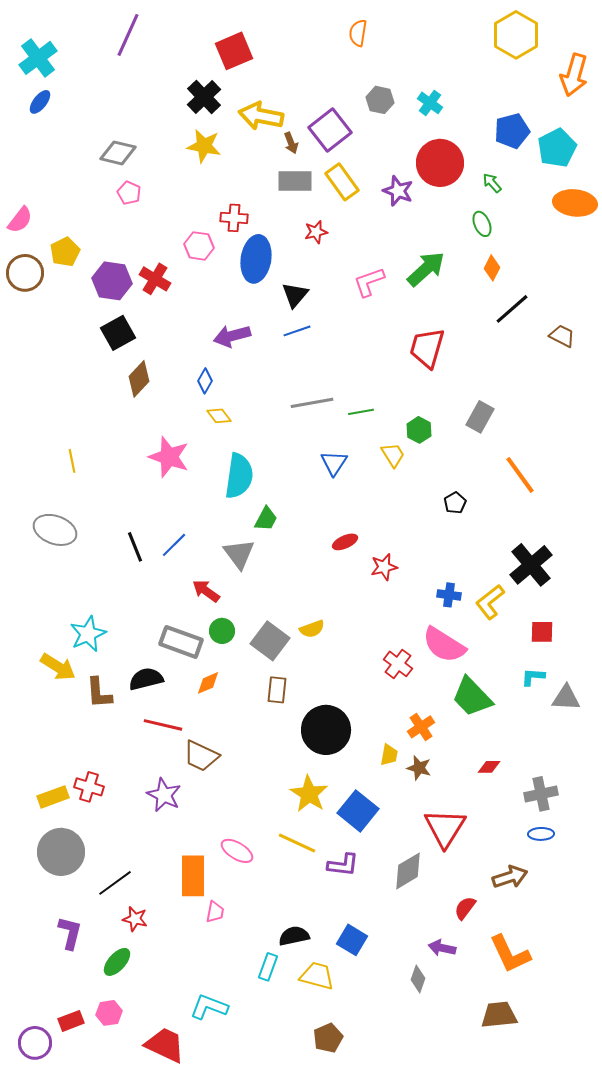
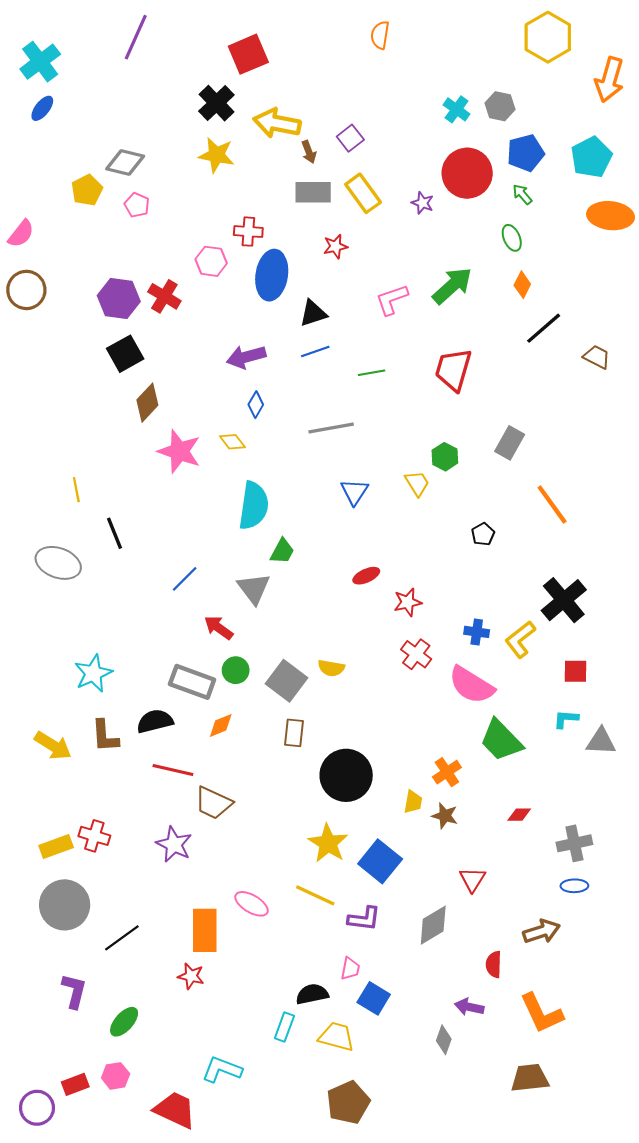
gray hexagon: (380, 100) -> (500, 106), moved
purple square: (330, 130) -> (350, 138), size x0.6
blue pentagon: (512, 131) -> (526, 153), moved
purple star: (398, 191) -> (423, 203), size x0.7
yellow pentagon: (65, 252) -> (87, 190), moved
black triangle: (295, 295) -> (313, 313), turned 32
blue diamond: (205, 381) -> (256, 405), moved
green line: (361, 412) -> (372, 373), moved
pink star: (169, 457) -> (179, 451), moved
black line: (135, 547) -> (115, 533), moved
yellow semicircle: (312, 629) -> (331, 668), turned 30
red cross: (398, 664) -> (416, 654), moved
yellow arrow: (58, 667) -> (53, 746), moved
red triangle: (445, 828) -> (472, 879), size x0.6
red semicircle: (465, 908) -> (494, 964), turned -35
pink trapezoid: (215, 912) -> (350, 969), moved
red star: (135, 919) -> (191, 976), moved
brown pentagon: (328, 1038) -> (348, 1102), size x1.4

